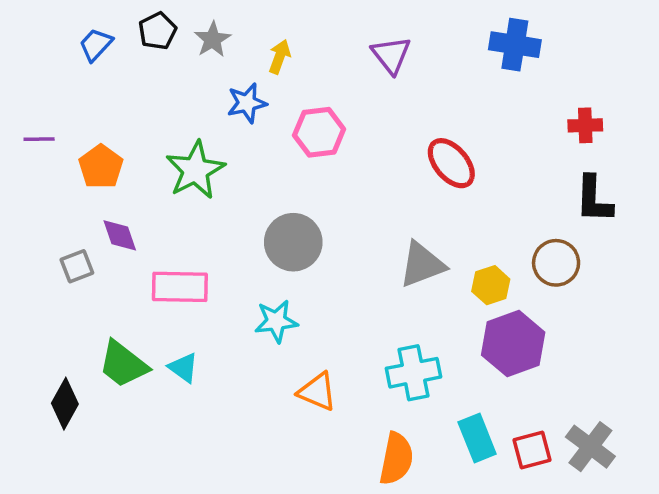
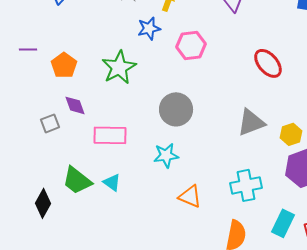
cyan rectangle: (477, 438) -> (283, 223), turned 48

